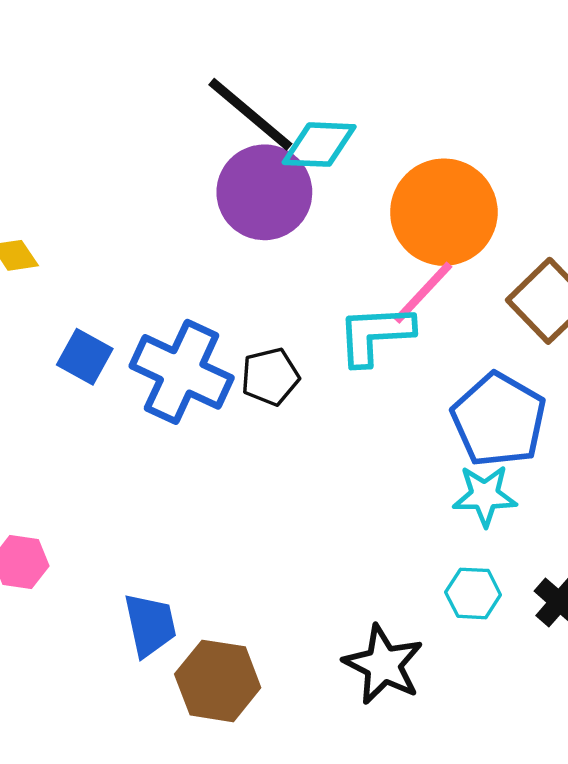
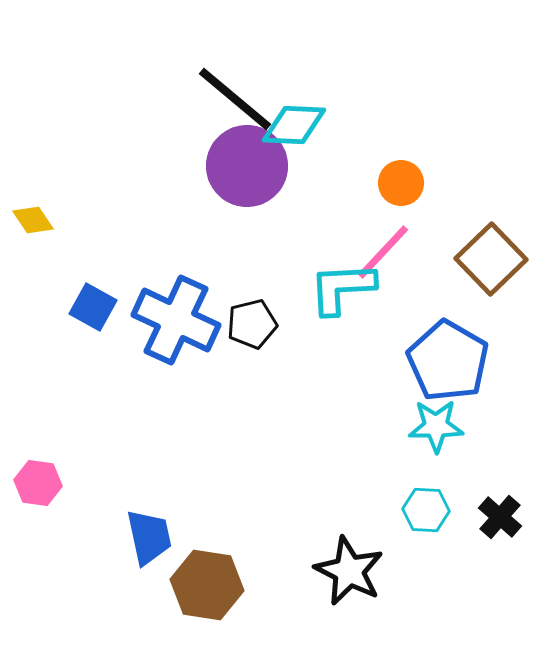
orange circle: (444, 212) -> (401, 183), size x0.5

